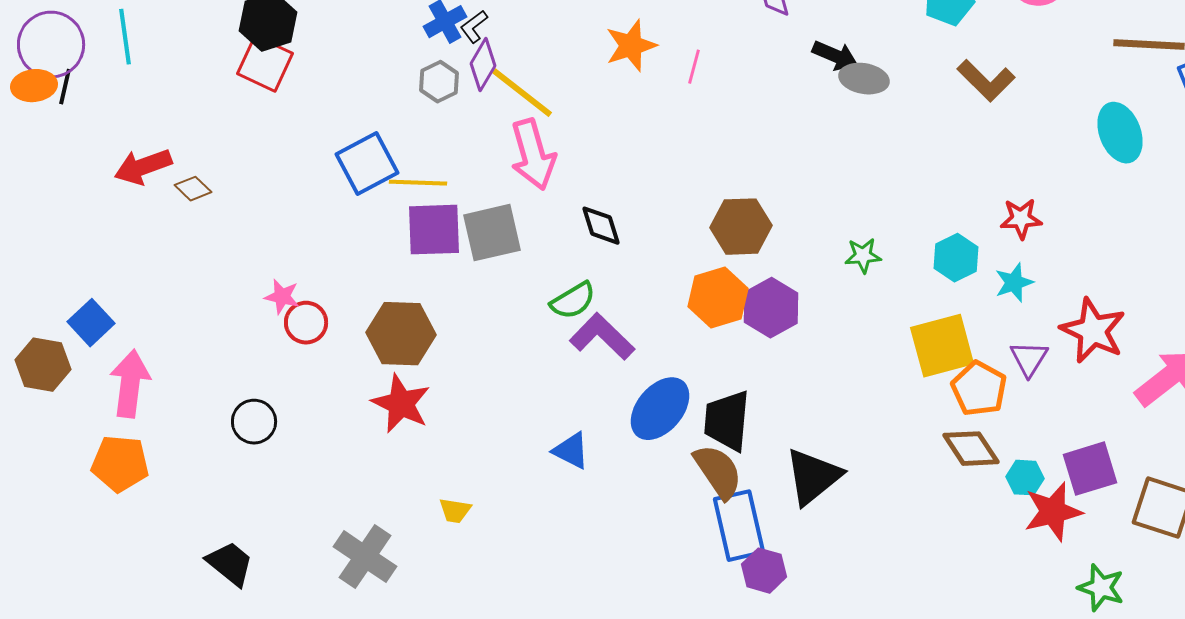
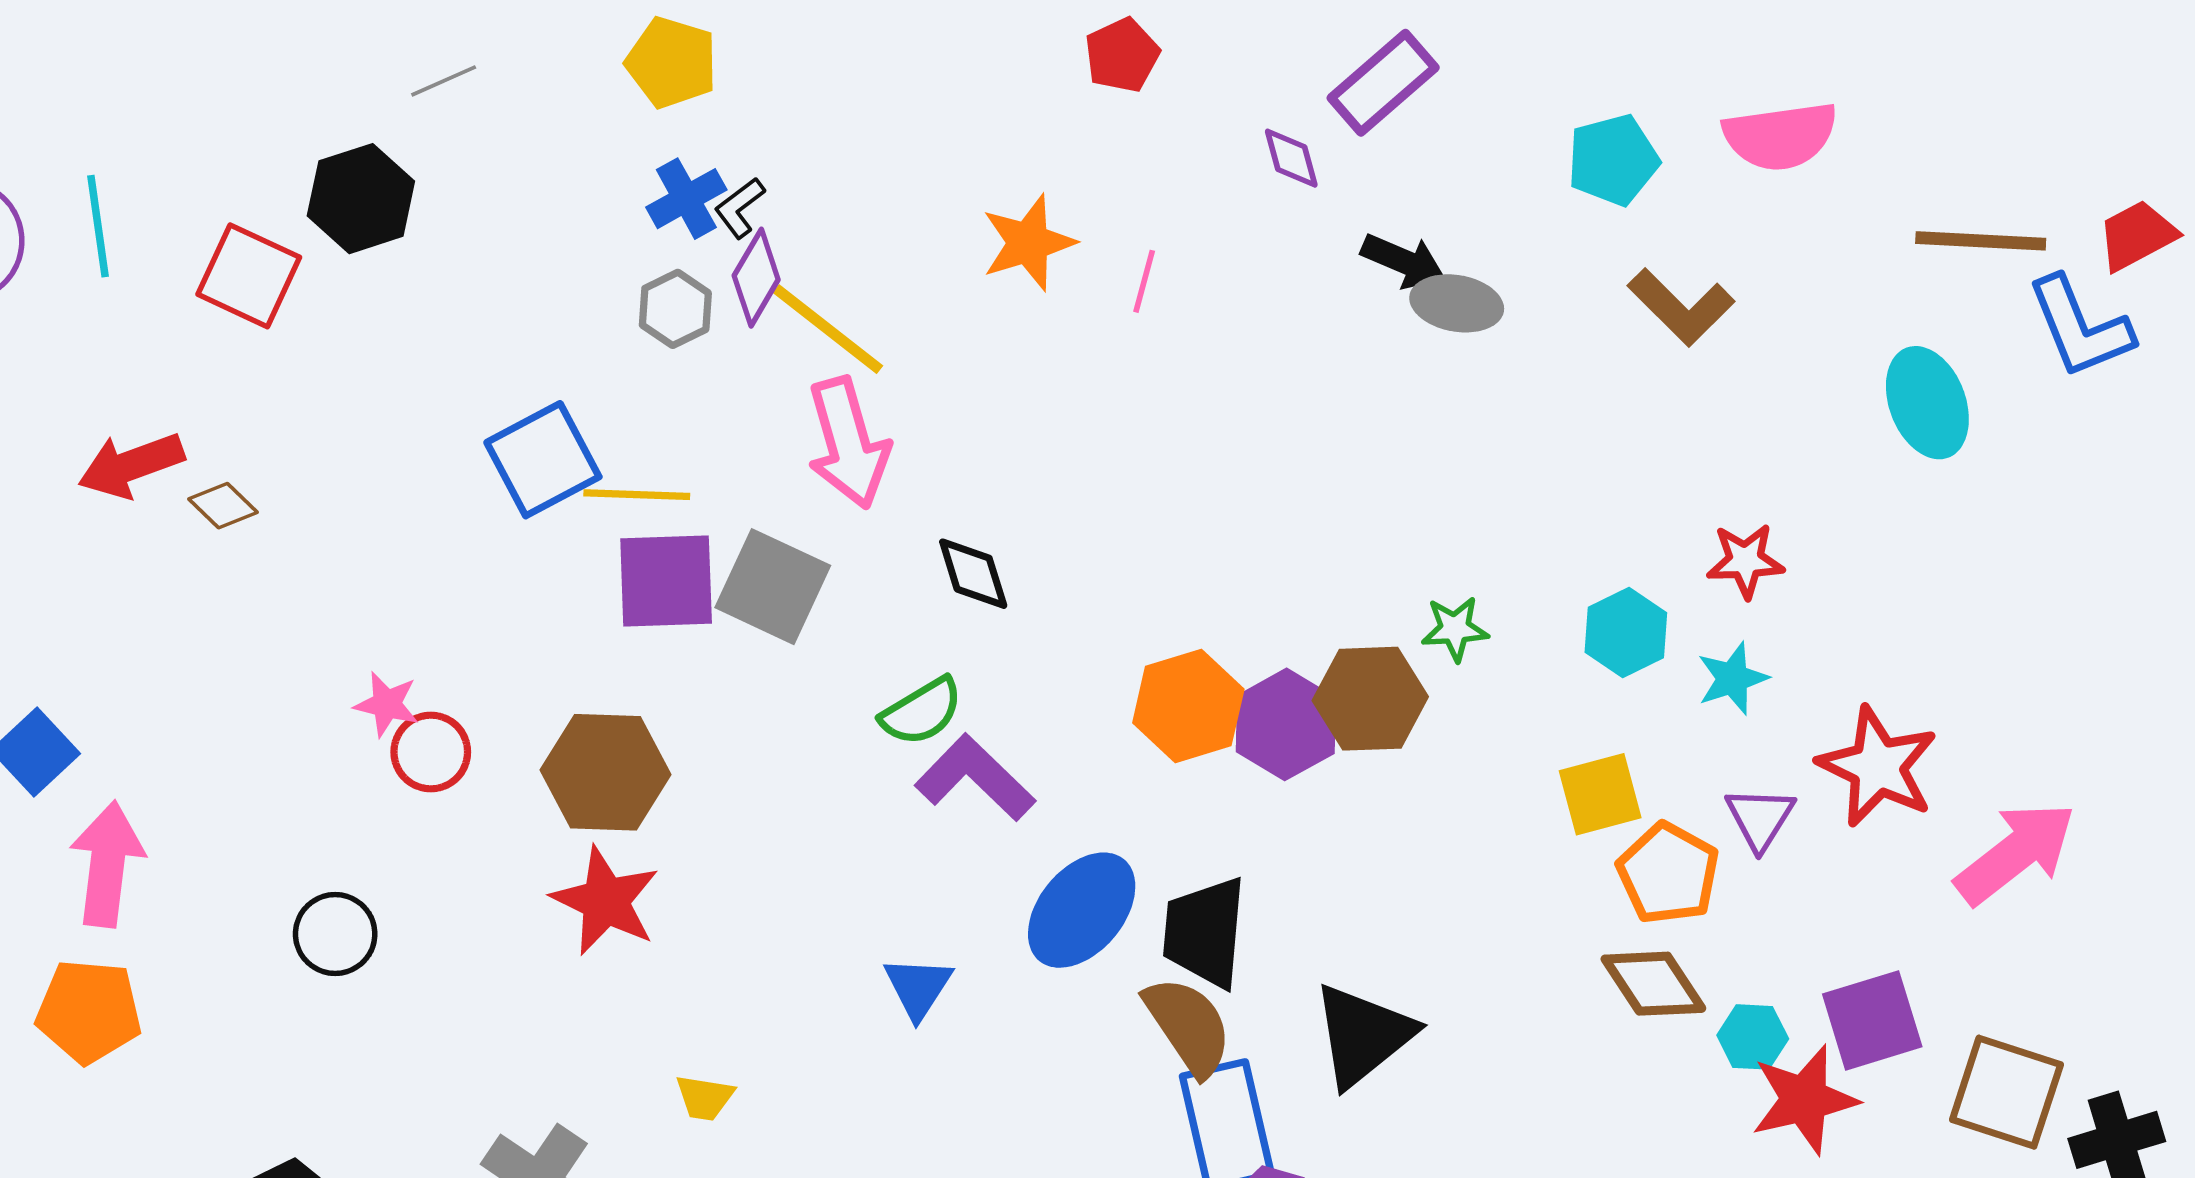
red square: (265, 64) -> (249, 276), moved
brown hexagon: (741, 227) -> (1370, 699), moved
gray square: (492, 233) -> (773, 587), turned 38
yellow square: (942, 346) -> (1600, 794), size x0.7
blue triangle: (571, 451) -> (918, 987), turned 36

